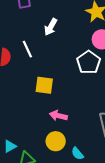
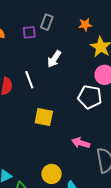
white pentagon: (89, 62) -> (90, 97), turned -30
pink arrow: (58, 116) -> (81, 143), moved

